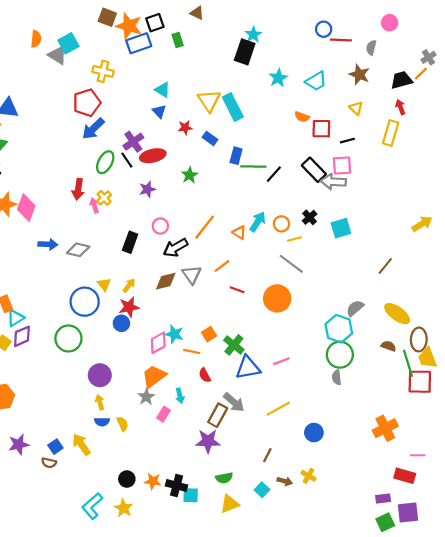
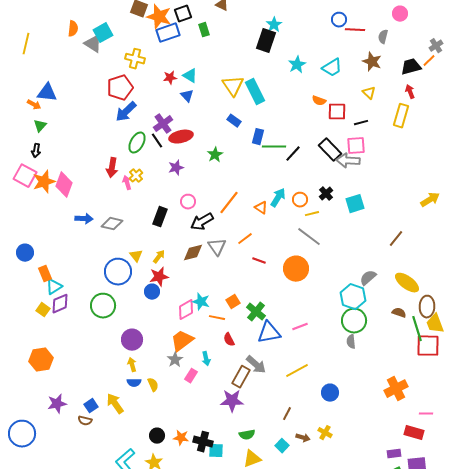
red star: (185, 128) -> (170, 78), moved

